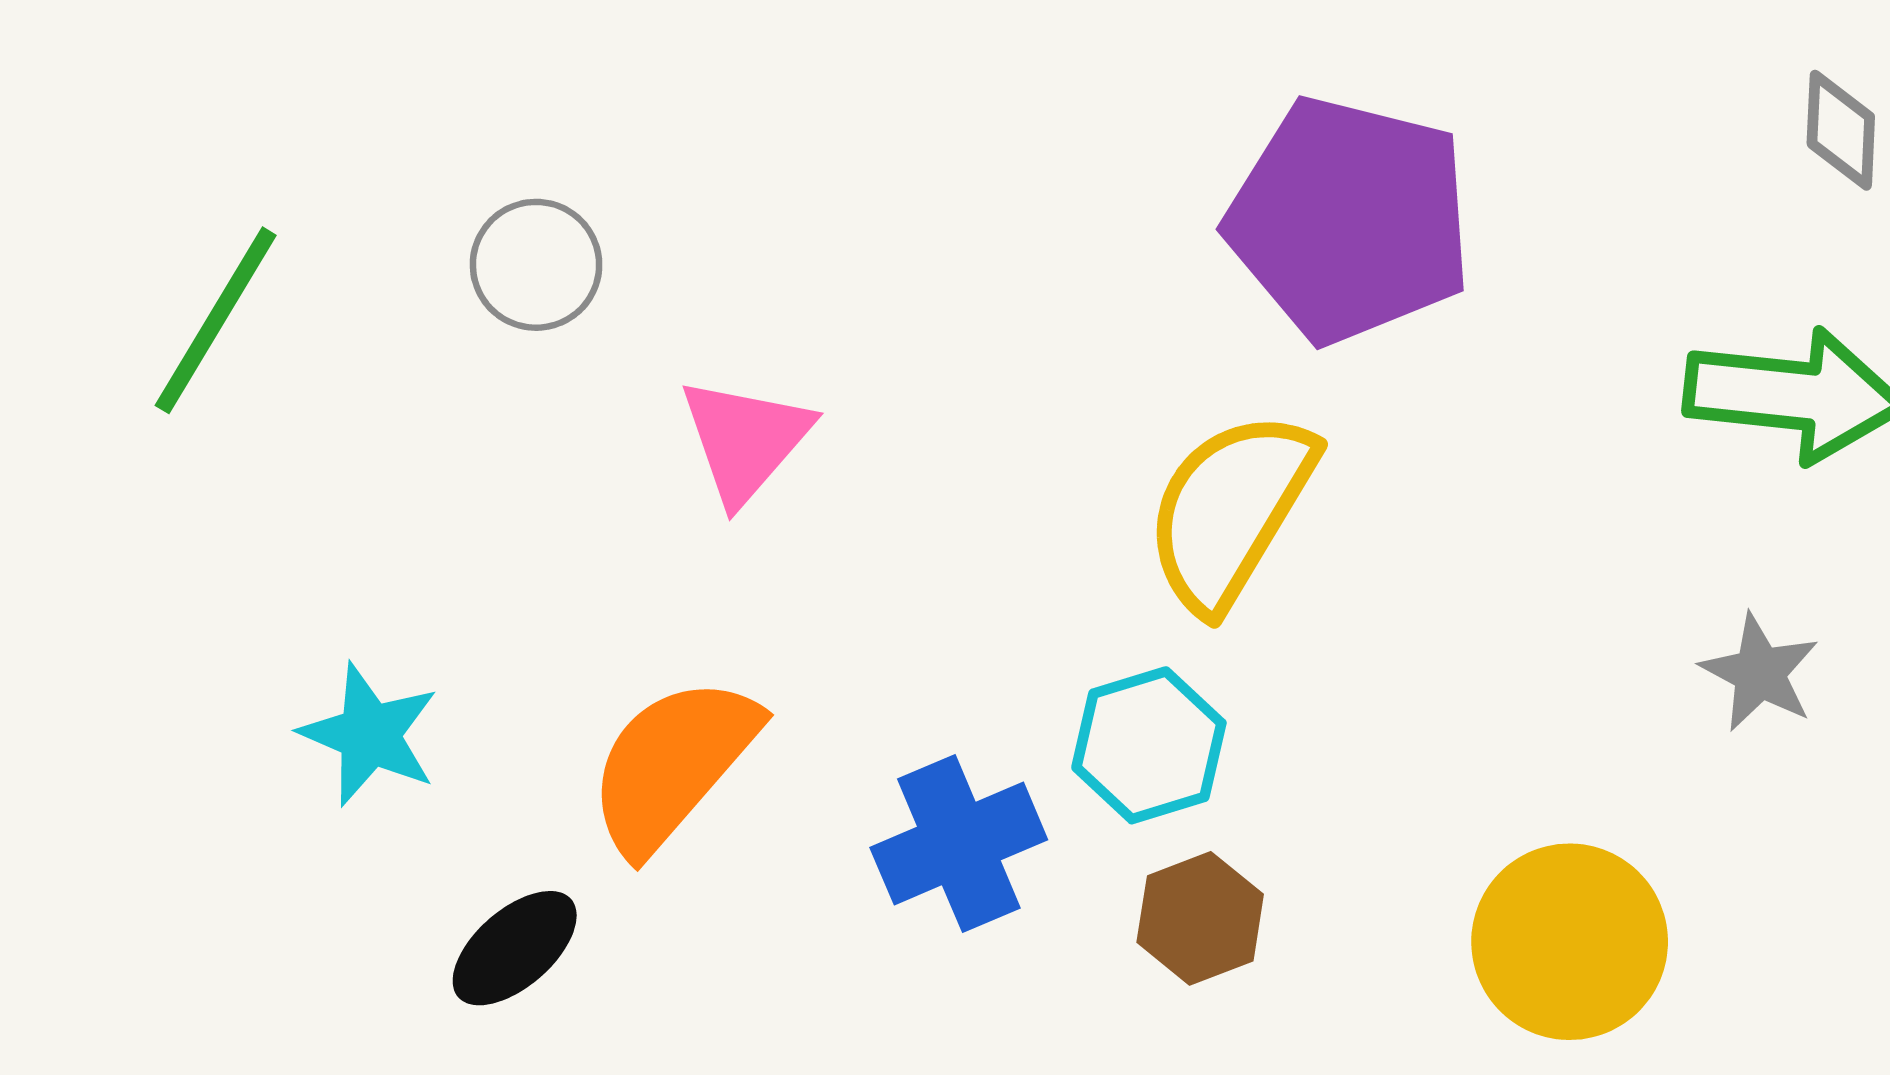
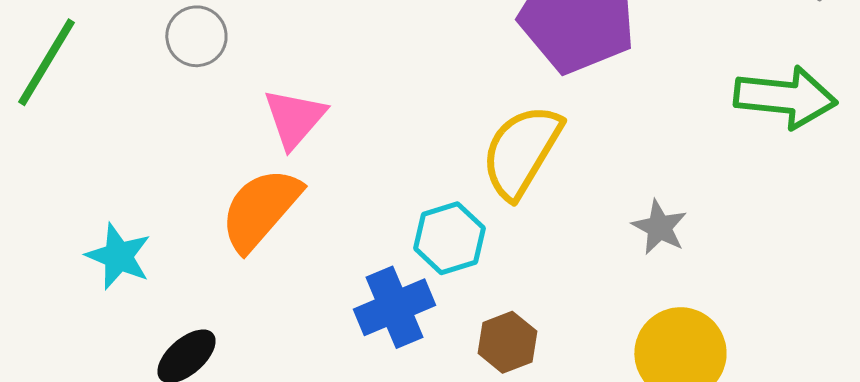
gray star: (1760, 673) -> (659, 227), moved
cyan hexagon: (1149, 745) -> (449, 238), moved
orange semicircle: (673, 765) -> (260, 209), moved

